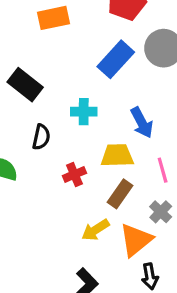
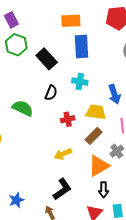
blue rectangle: (116, 59) -> (82, 46), moved, turned -55
yellow arrow: (95, 230) -> (63, 154), moved

